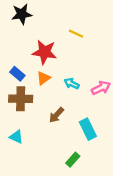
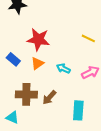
yellow line: (76, 34) -> (88, 38), moved
brown cross: (21, 99) -> (26, 94), moved
cyan rectangle: (88, 129) -> (78, 110), turned 30

